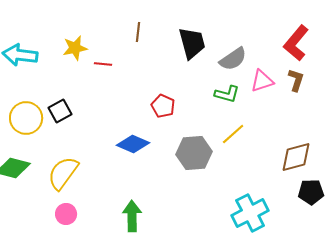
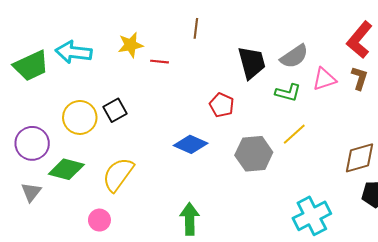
black trapezoid: (192, 43) -> (252, 63), moved
pink circle: (66, 214) -> (99, 220), moved

